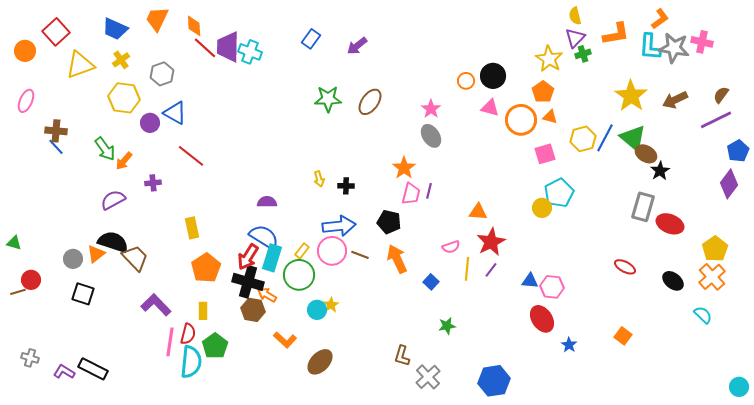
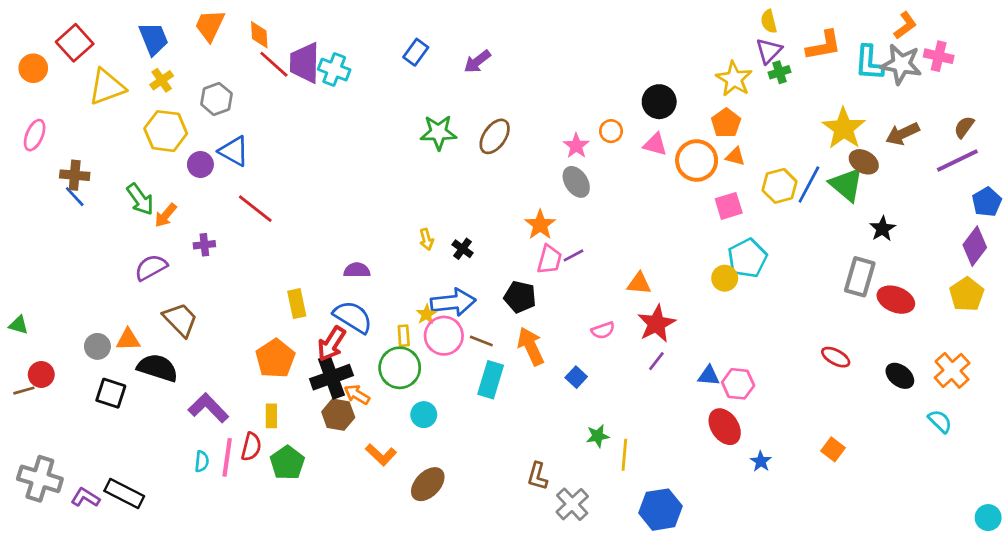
orange L-shape: (660, 19) -> (905, 25), moved
blue trapezoid: (115, 29) -> (154, 39), turned -136
orange circle: (466, 81) -> (611, 131), moved
brown ellipse: (646, 154) -> (864, 162), moved
black cross: (346, 186) -> (463, 249), turned 35
purple line: (429, 191) -> (574, 255), turned 49
yellow rectangle: (192, 228) -> (297, 304), moved
black semicircle: (113, 242) -> (158, 368), moved
yellow pentagon: (715, 249) -> (967, 294), moved
yellow rectangle: (302, 251) -> (404, 336), turned -42
orange triangle: (96, 254) -> (128, 340), turned 36
brown trapezoid: (135, 258) -> (180, 320), moved
cyan rectangle: (272, 258) -> (491, 380), moved
yellow line: (467, 269) -> (624, 455), moved
black cross: (248, 282) -> (331, 377), turned -36
yellow star: (331, 305) -> (426, 314), moved
gray cross: (30, 358) -> (40, 479), size x1.8
cyan semicircle: (191, 362) -> (202, 461), moved, size x0.5

